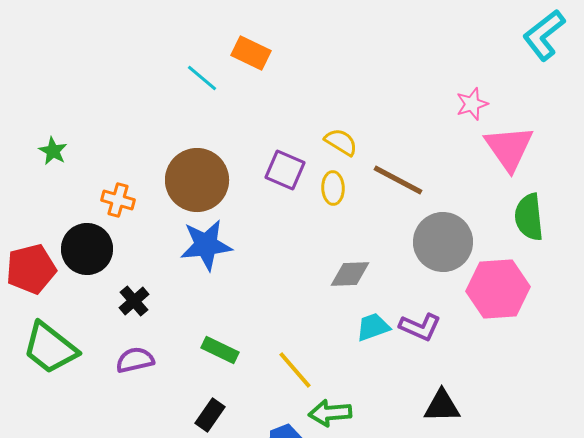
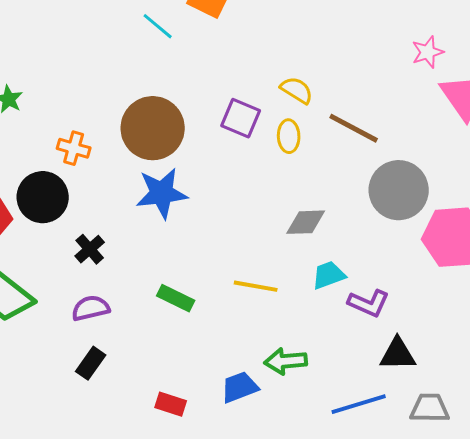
purple L-shape: (420, 327) -> (369, 303), moved
yellow line: (295, 370) -> (256, 286), moved, turned -39
black rectangle: (210, 415) -> (91, 363), moved

